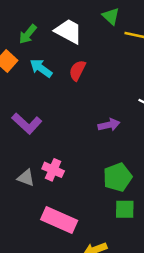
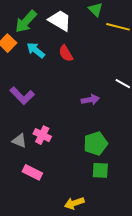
green arrow: (28, 34) -> (26, 22), size x1.4
red semicircle: (77, 70) -> (66, 53), turned -60
pink rectangle: (59, 220) -> (32, 172), moved, size x0.7

